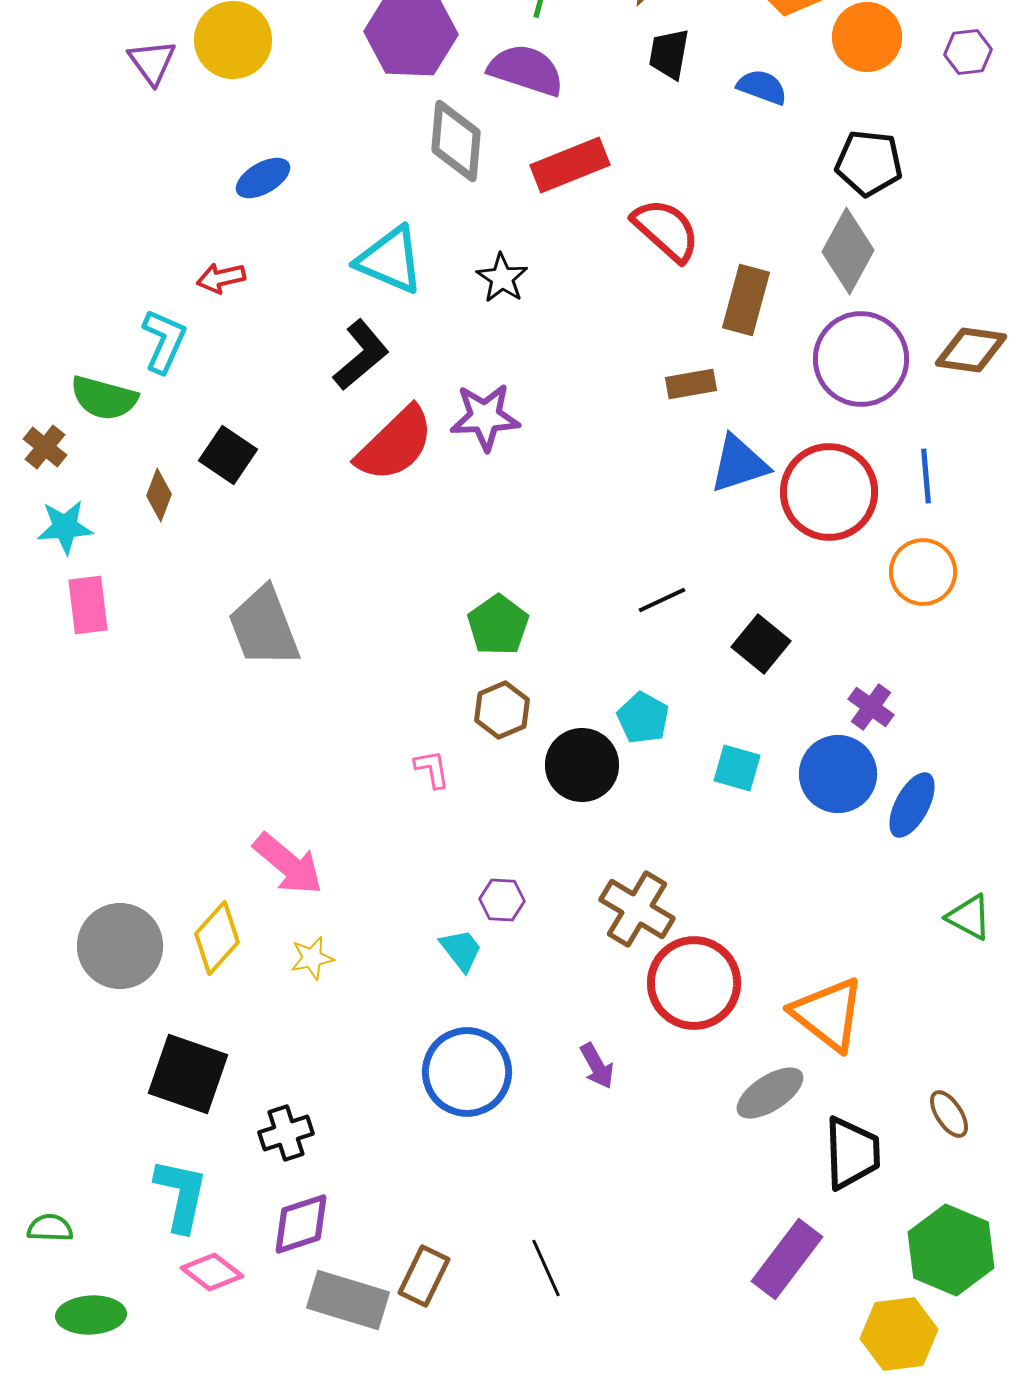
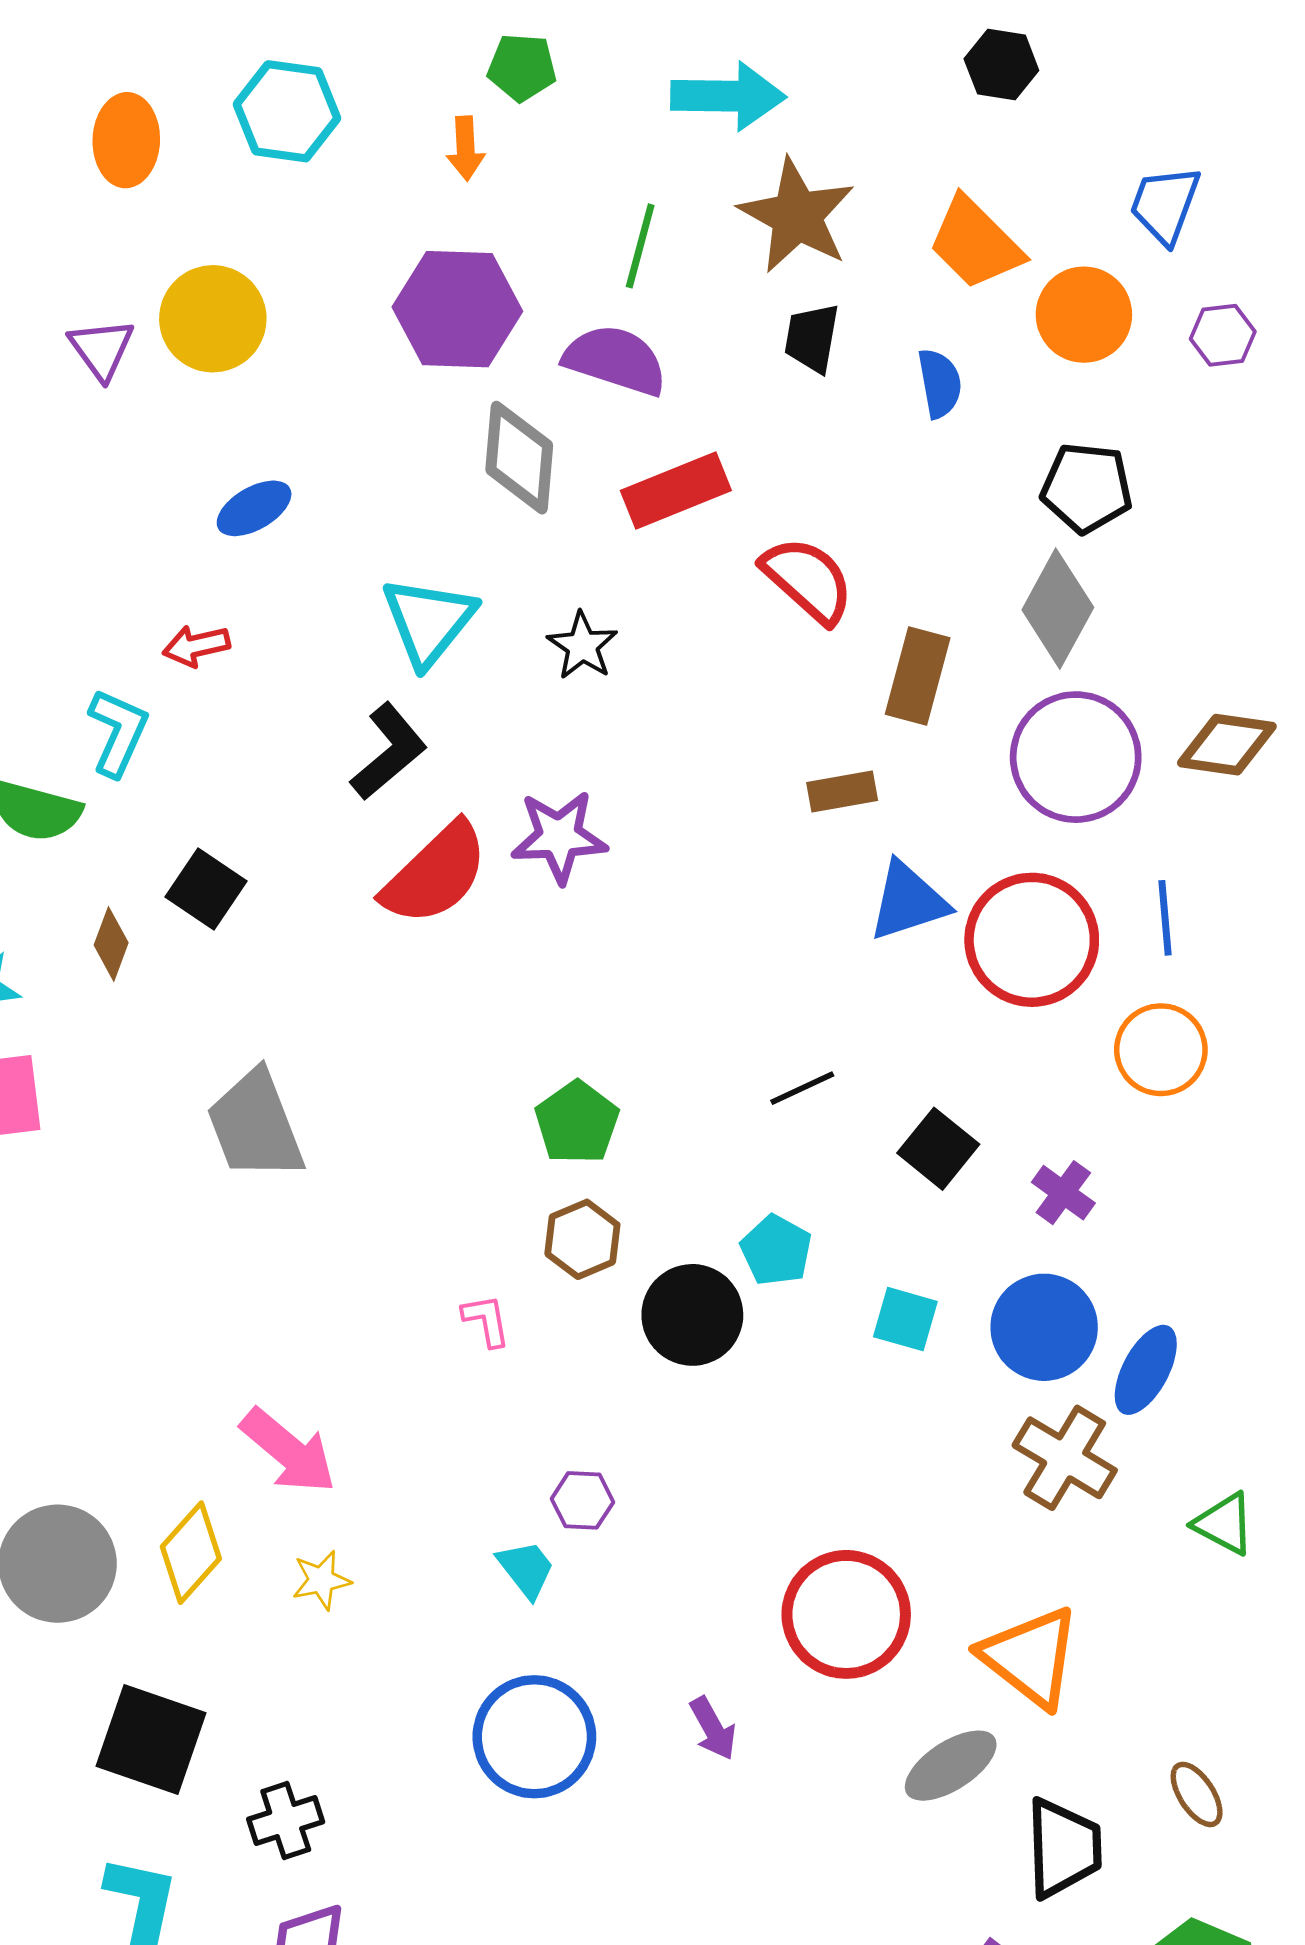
blue semicircle: (762, 87) -> (940, 383), turned 60
cyan triangle: (390, 260) -> (429, 621), turned 46
purple cross: (871, 707) -> (1063, 1193), moved
brown cross: (637, 909) -> (1065, 1458), moved

